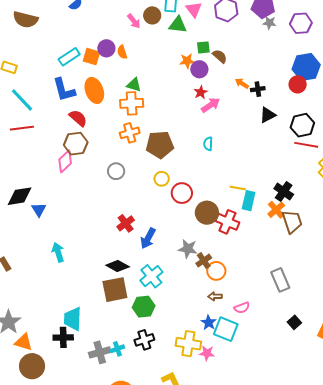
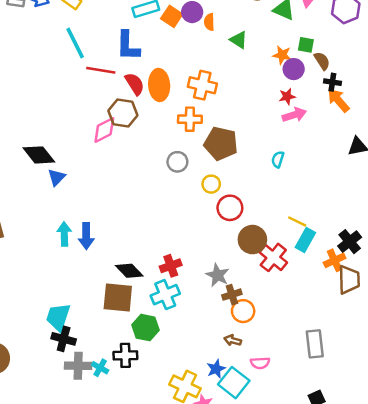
orange arrow: (242, 83) -> (338, 100), size x1.5
green triangle: (134, 85) -> (239, 40), moved
black cross: (258, 89) -> (332, 82), moved
orange ellipse: (94, 90) -> (159, 85), moved
red line: (22, 128) -> (101, 70), moved
gray circle: (116, 171) -> (177, 162), moved
black diamond: (20, 196) -> (39, 155), turned 44
red cross: (126, 223) -> (171, 266), moved
blue arrow: (148, 238) -> (86, 236), moved, turned -45
black cross: (63, 337) -> (64, 339), moved
black cross: (144, 340) -> (125, 355), moved
cyan cross: (117, 349) -> (100, 368), turned 32

